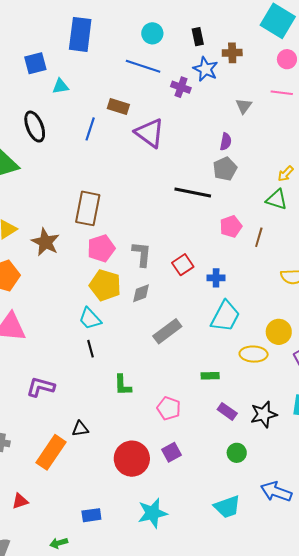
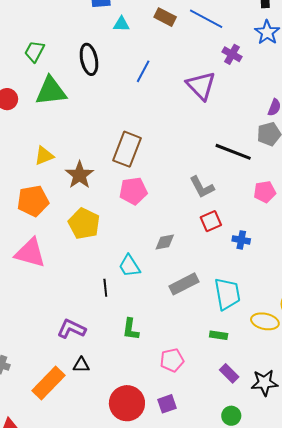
purple cross: (181, 87) -> (232, 54), moved
brown rectangle: (118, 106) -> (165, 17), moved
gray L-shape: (142, 254) -> (202, 187), moved, turned 136
yellow pentagon: (105, 285) -> (84, 224), moved
cyan trapezoid: (225, 316) -> (227, 294), moved, turned -48
cyan trapezoid: (90, 319) -> (129, 266), moved
purple L-shape: (41, 387) -> (71, 329), moved
pink pentagon: (169, 408) -> (172, 360), turned 30

